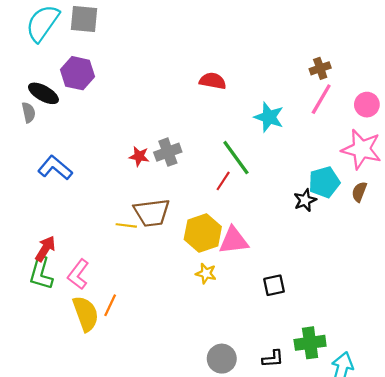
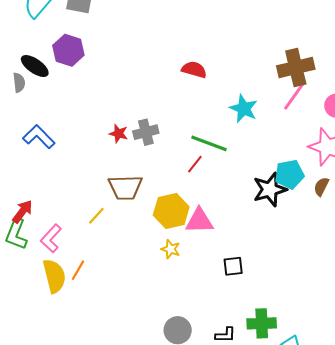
brown cross: (320, 68) -> (296, 68), size x1.8
green line: (236, 158) -> (209, 143), turned -39
black star: (305, 200) -> (270, 190), size x1.6
yellow line: (126, 225) -> (96, 216), moved, turned -60

